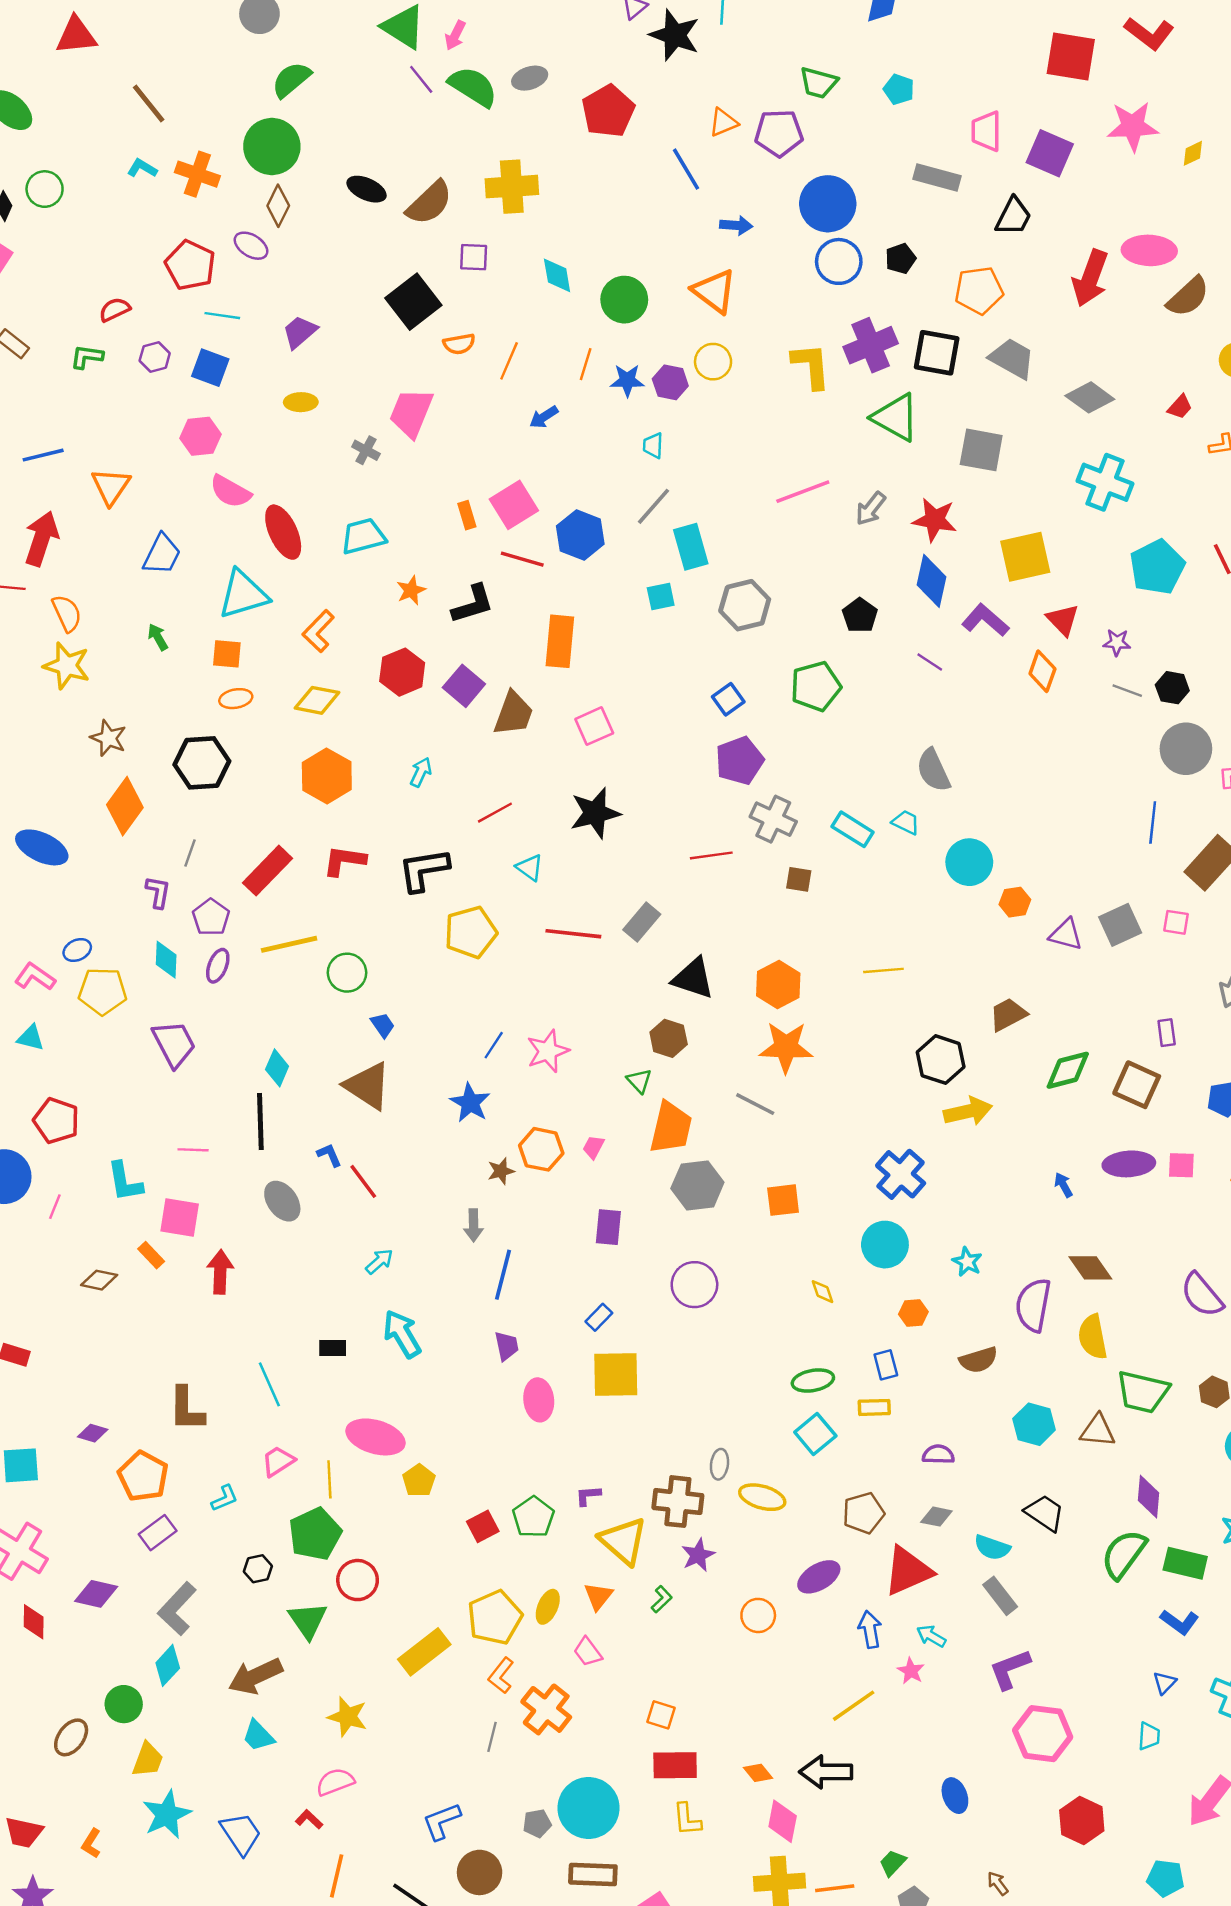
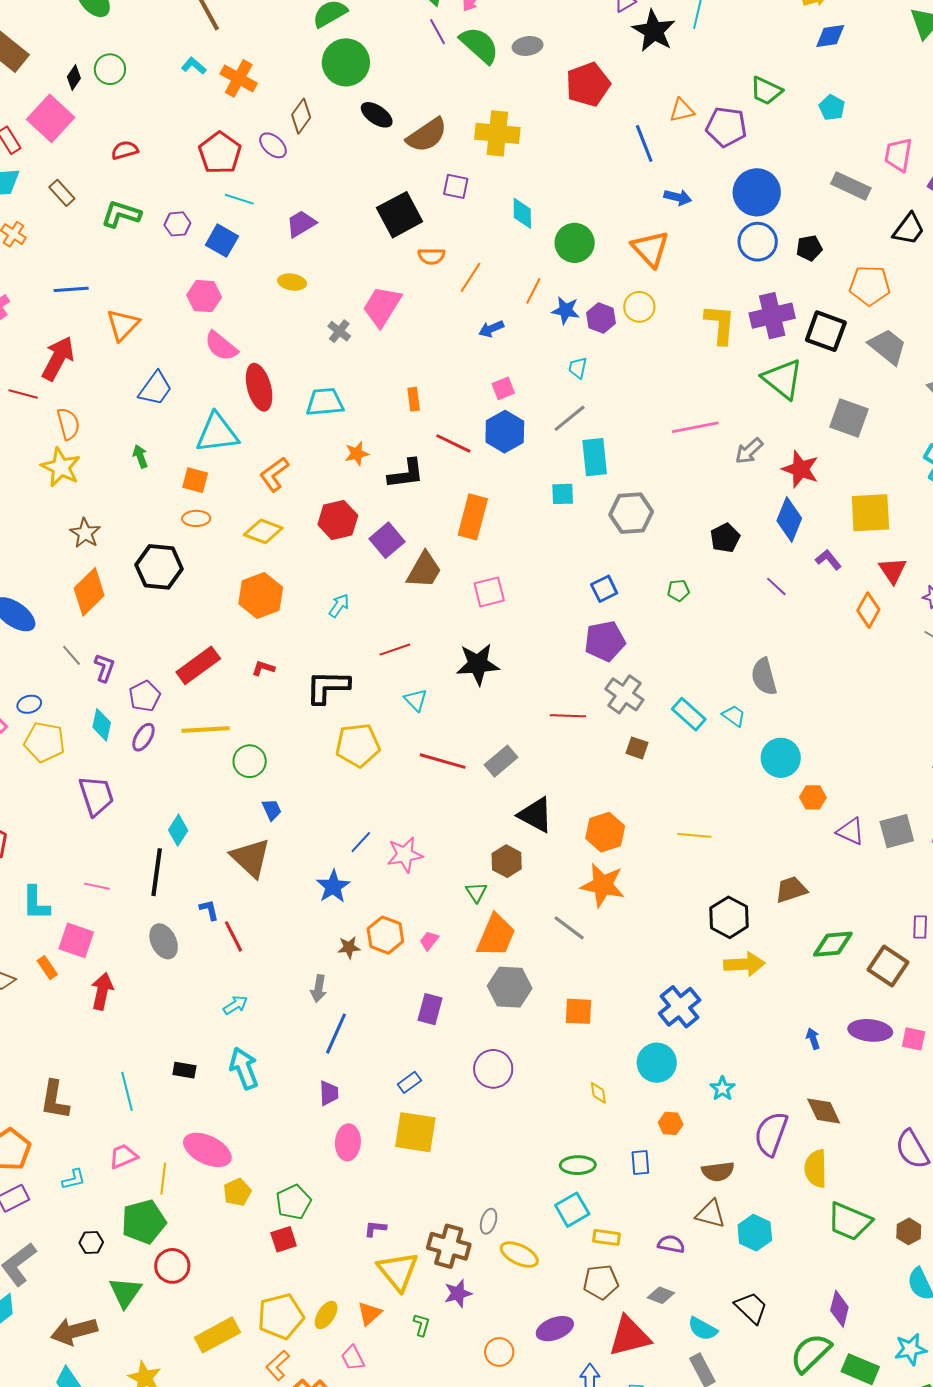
green circle: (272, 146) -> (346, 62), moved
red semicircle: (115, 310) -> (125, 150), moved
green L-shape: (87, 357) -> (121, 214), size x1.4
pink square: (514, 505) -> (503, 388), moved, size x0.6
purple L-shape: (985, 620) -> (828, 560), size x0.7
green pentagon: (816, 686) -> (678, 590), size x0.5
gray line: (190, 853) -> (71, 655), moved, turned -70
red L-shape: (344, 861) -> (263, 668), size x0.6
yellow rectangle: (874, 1407) -> (607, 1237), moved
brown triangle: (1098, 1431) -> (710, 1214), moved
green pentagon: (533, 1517) -> (293, 1202), moved
green L-shape: (662, 1599) -> (422, 1325), turned -40

